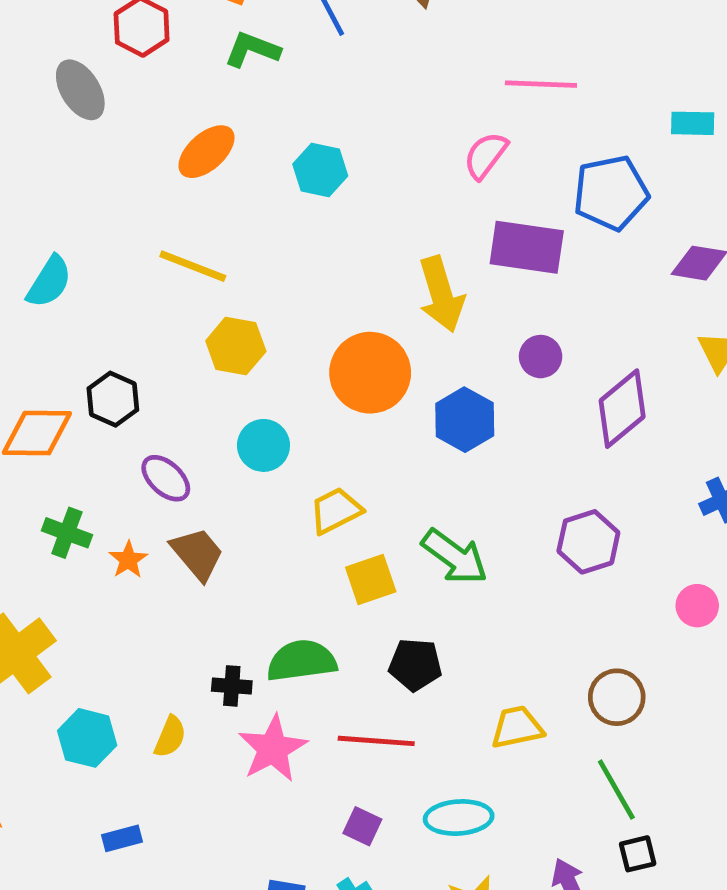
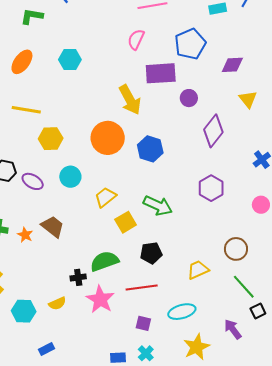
purple circle: (541, 357) -> (189, 98), moved
purple ellipse: (166, 478) -> (33, 181), moved
yellow semicircle: (170, 737) -> (57, 303), turned 54

